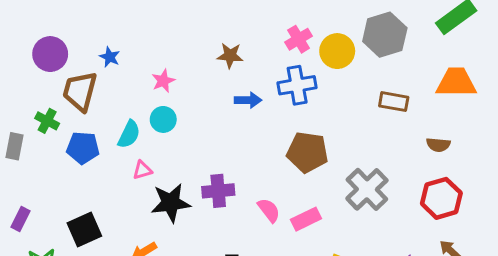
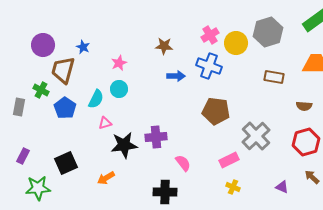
blue cross: (297, 85) -> (209, 66), turned 30
blue pentagon: (83, 148) -> (65, 108), turned 30
pink semicircle: (269, 210) -> (183, 163), moved
pink rectangle: (306, 219) -> (229, 160), moved

